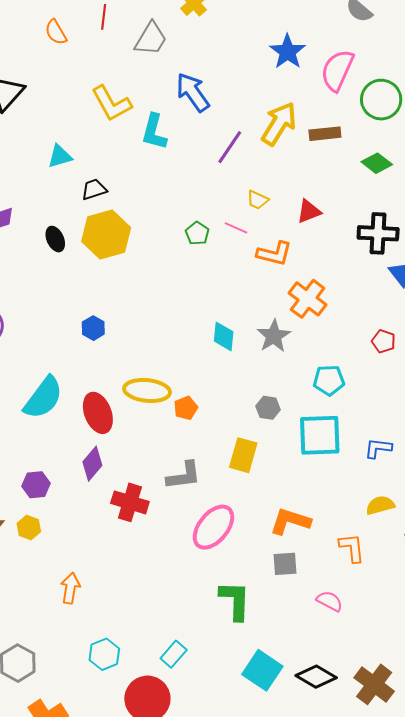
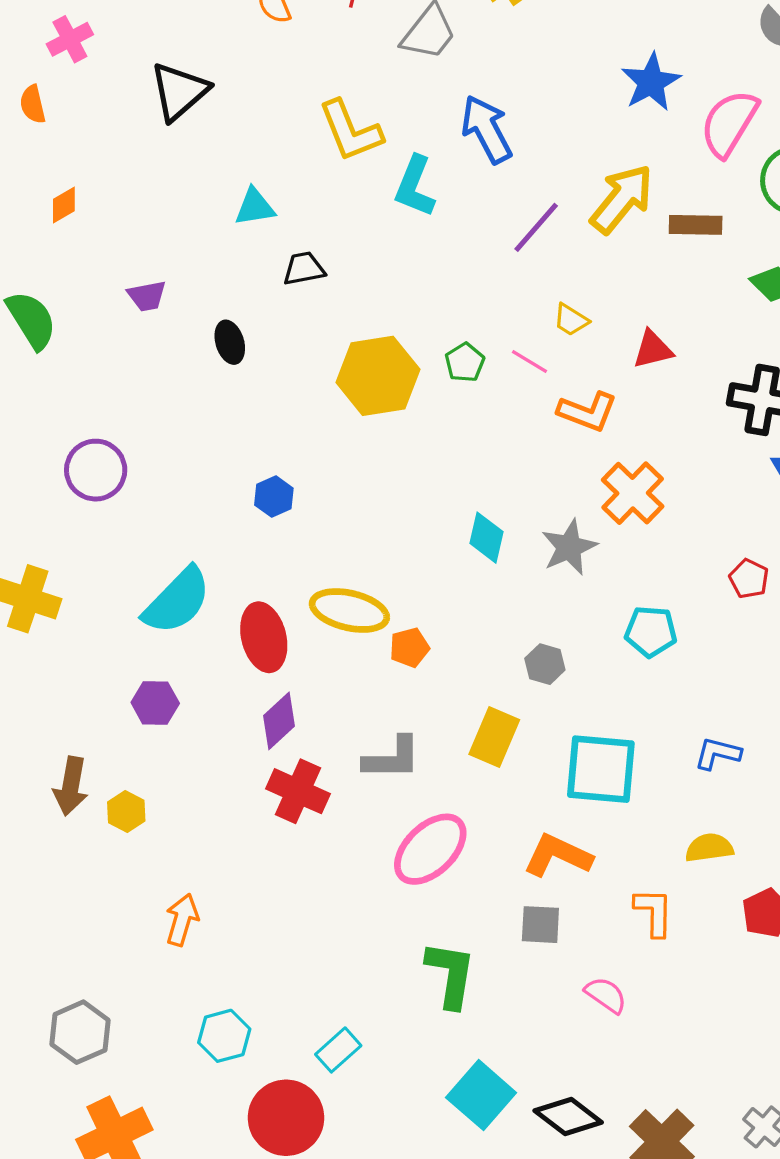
yellow hexagon: (106, 235) -> (378, 376), moved
cyan square: (320, 435) -> (601, 769), moved
purple diamond: (92, 464) -> (279, 721), moved
purple hexagon: (36, 485) -> (155, 703), moved

